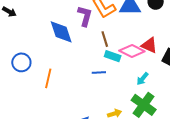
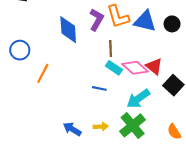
blue line: (99, 72) -> (99, 88), moved
cyan arrow: (142, 79) -> (138, 99), size x1.6

